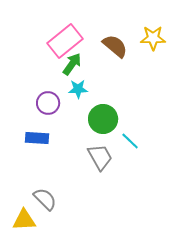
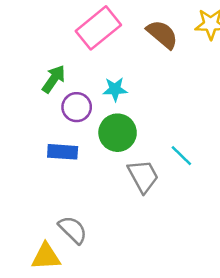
green arrow: (72, 64) -> (54, 79), moved
green circle: (103, 119) -> (118, 133), moved

